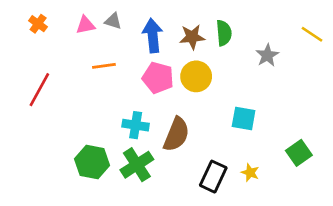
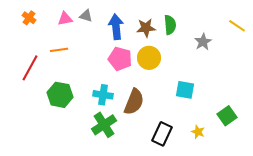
orange line: (104, 66) -> (59, 50), moved
green hexagon: (92, 162) -> (60, 95), moved
yellow star: (250, 173) -> (198, 132), moved

